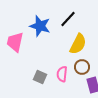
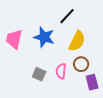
blue star: (40, 26) -> (44, 37), moved

